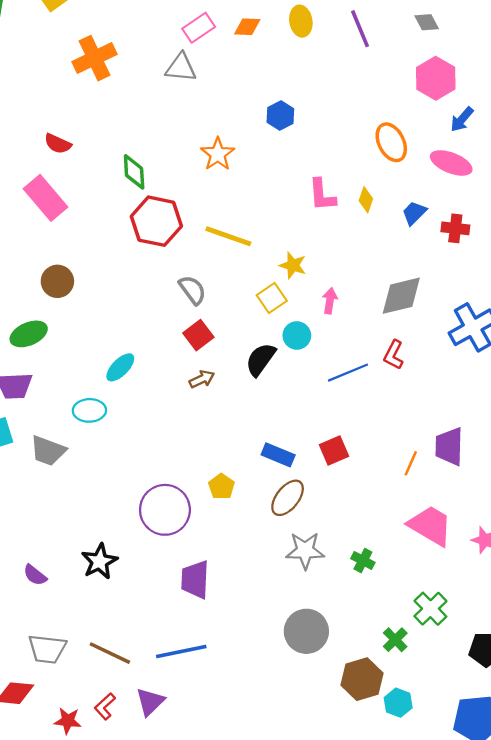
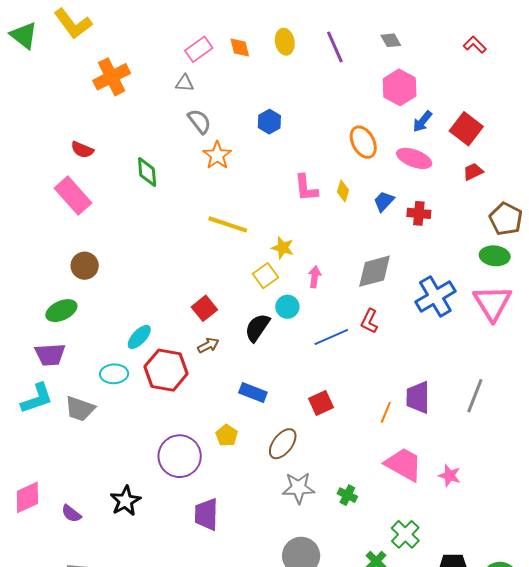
orange diamond: (247, 27) -> (240, 47), turned 75
gray triangle: (181, 68) -> (185, 83), size x0.7
red hexagon: (156, 221) -> (166, 370), moved
gray semicircle: (192, 290) -> (199, 121), moved
blue rectangle: (278, 455) -> (253, 393), moved

